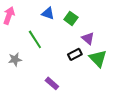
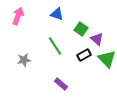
green square: (71, 18) -> (81, 29), moved
green line: (35, 39) -> (55, 46), moved

